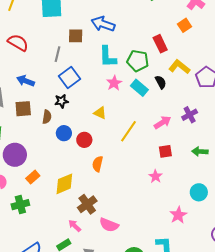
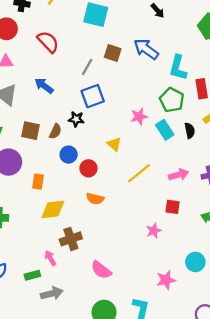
cyan L-shape: (108, 57) -> (178, 68), moved
brown square: (23, 109) -> (31, 131), moved
orange semicircle: (98, 164) -> (95, 199), turned -105
orange rectangle: (33, 177) -> (38, 182), moved, turned -56
pink semicircle: (109, 225) -> (101, 270), moved

